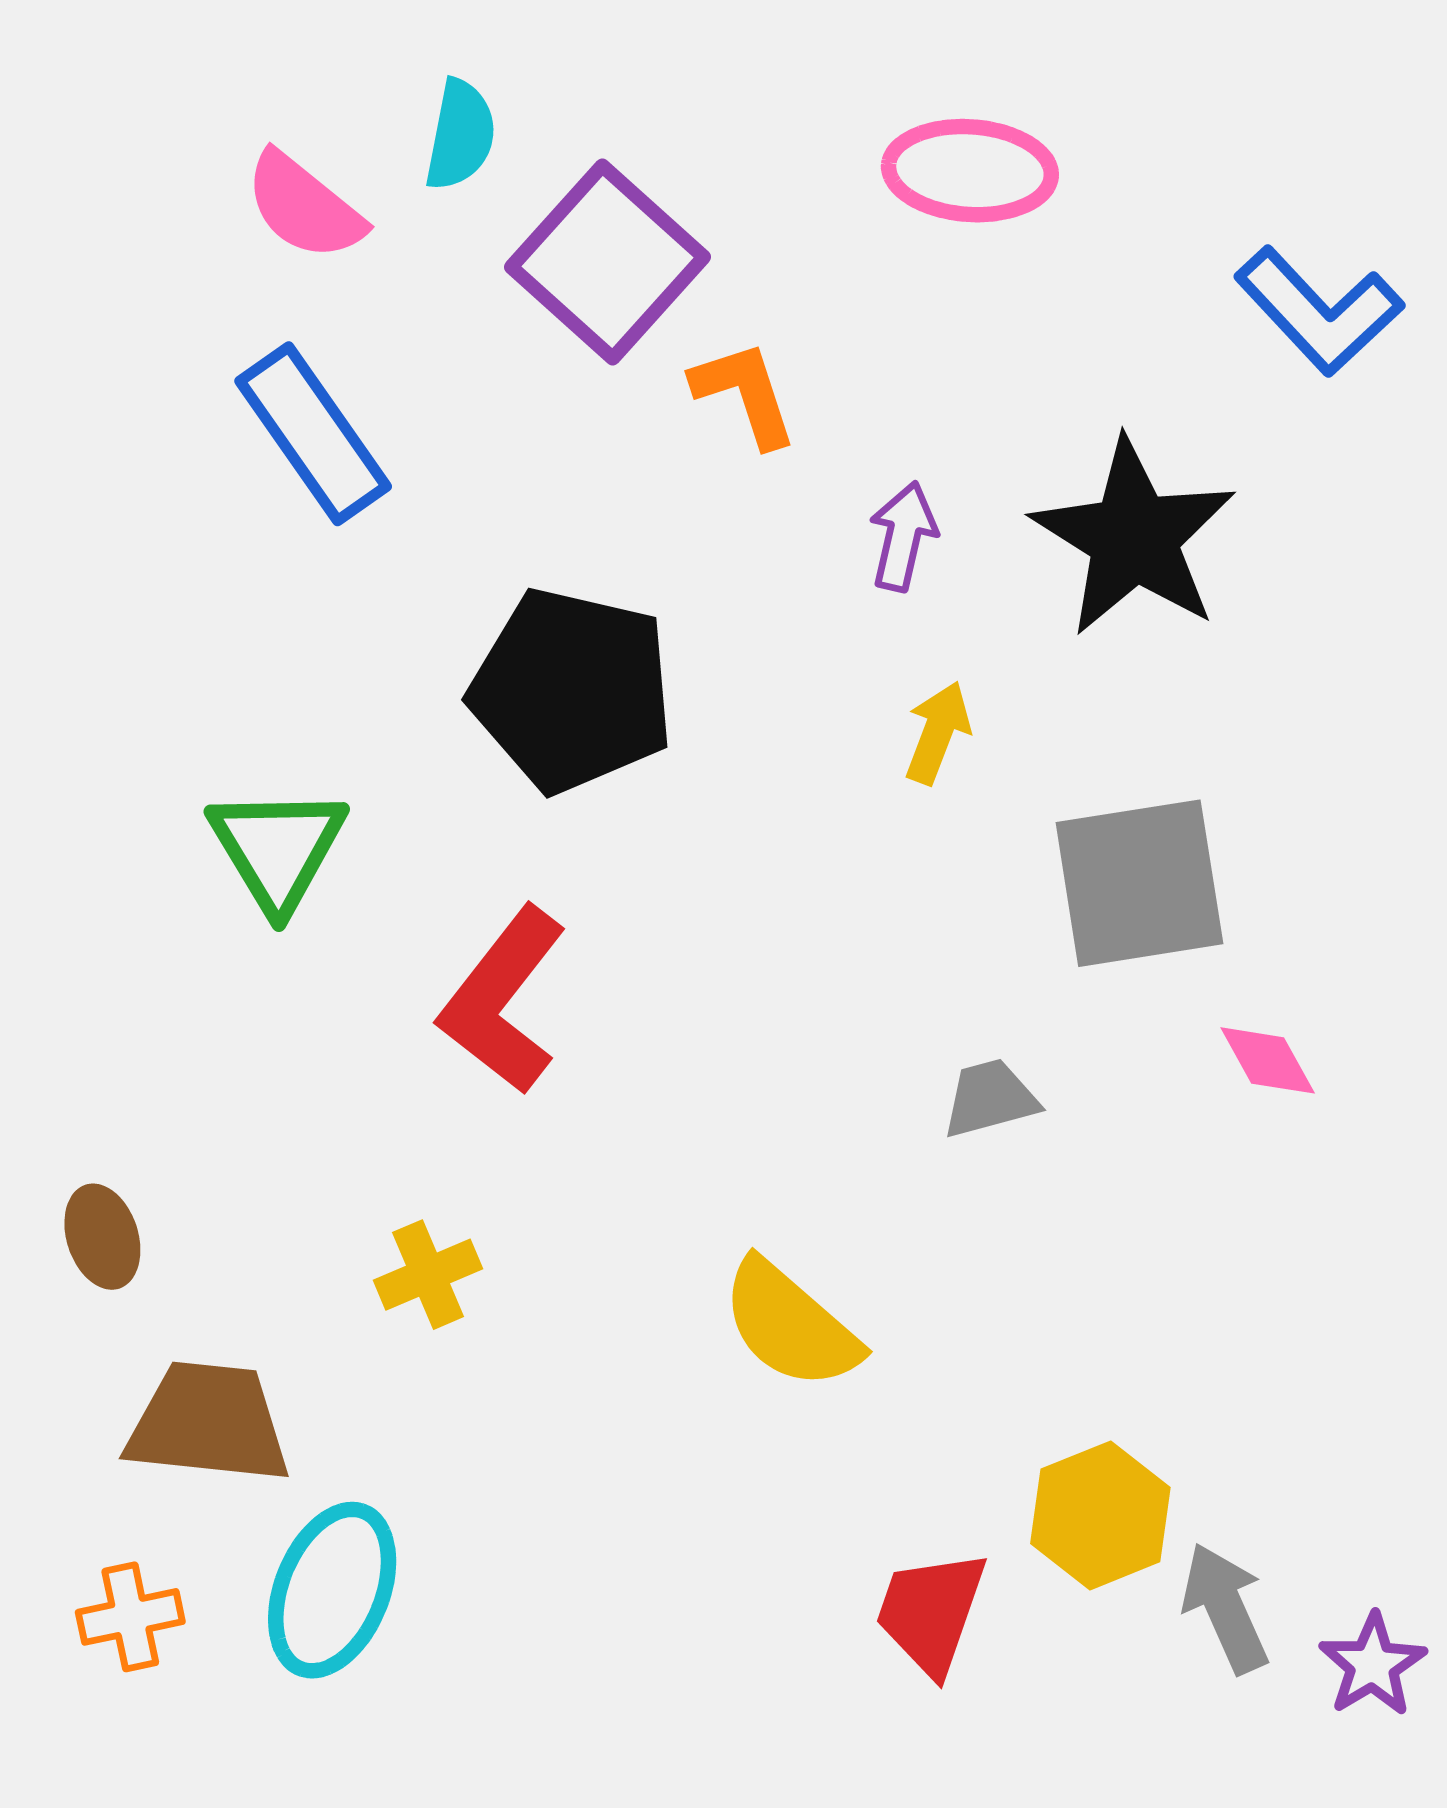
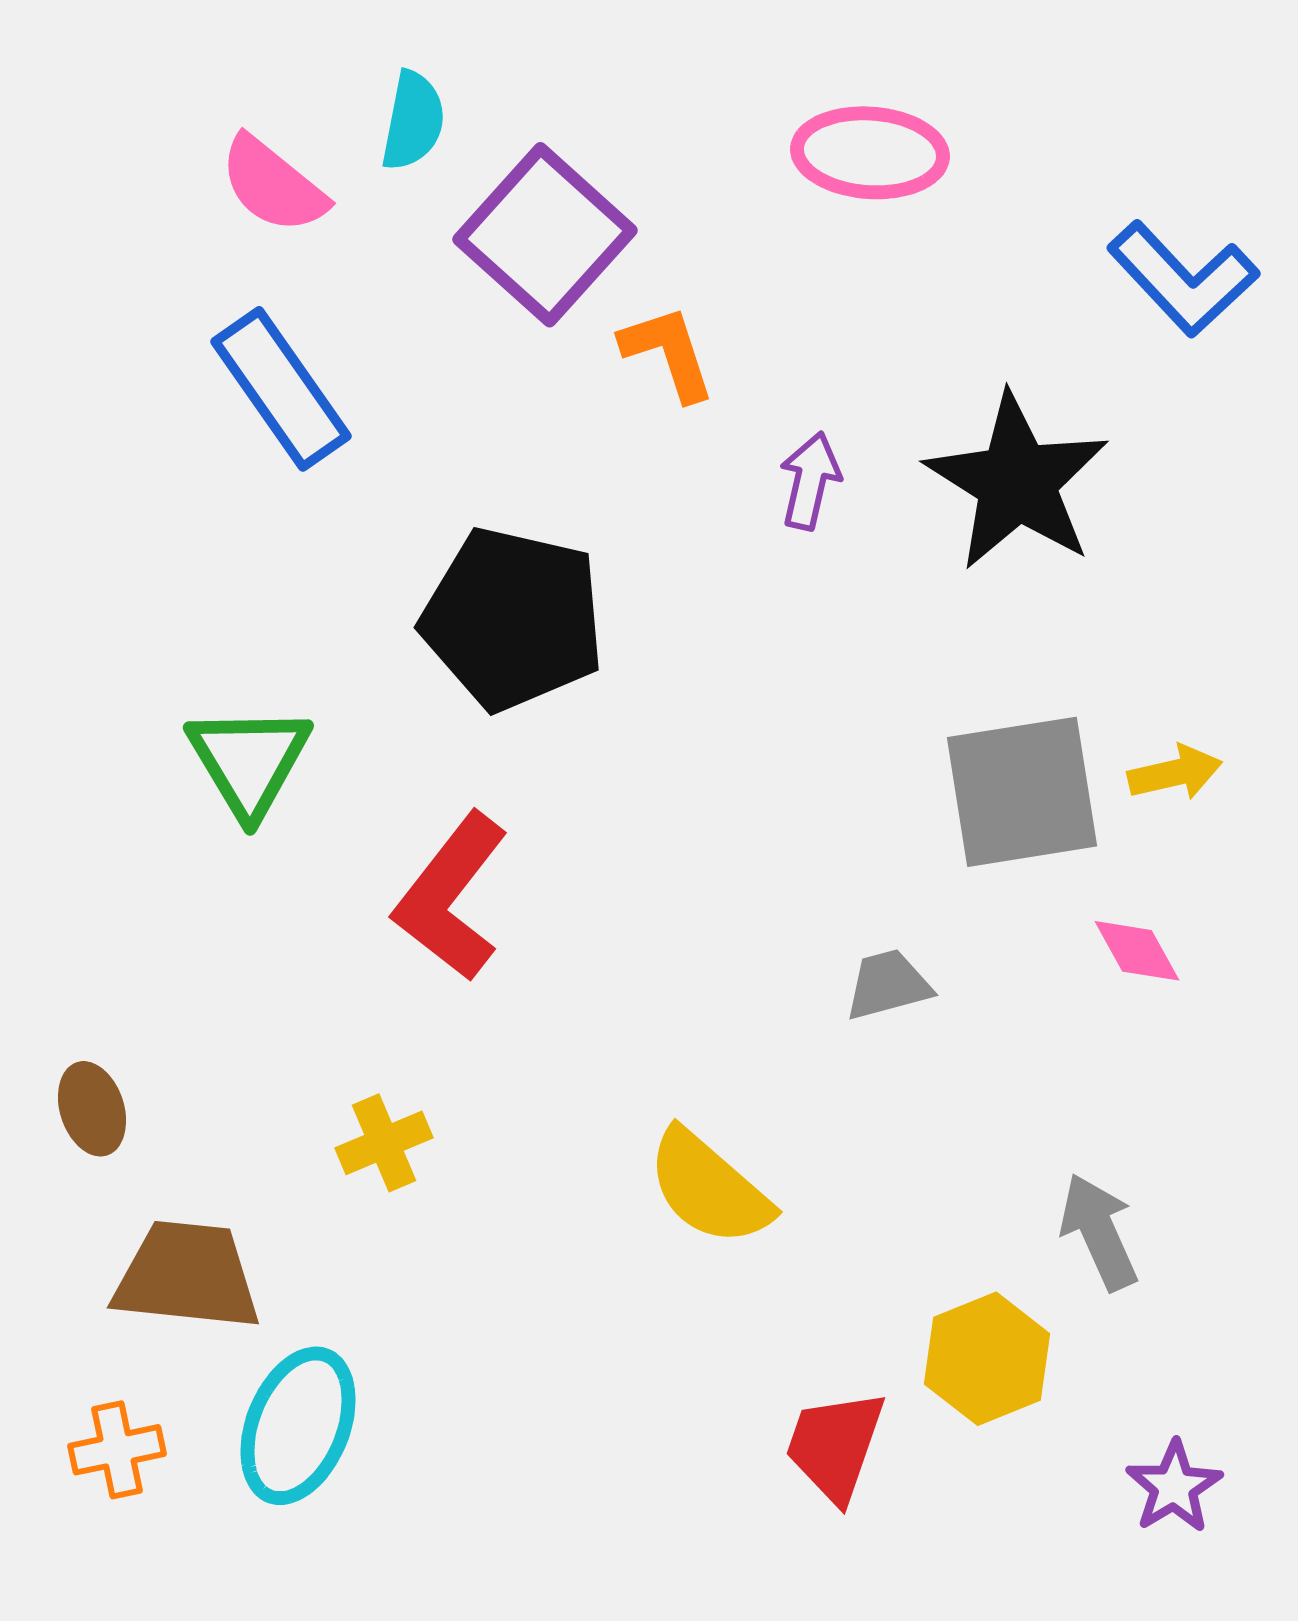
yellow arrow: (938, 733) -> (1175, 773), moved, turned 56
gray arrow: (1225, 1608) -> (1099, 1232), moved
purple star: (1372, 1665) -> (1174, 1487), moved

